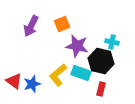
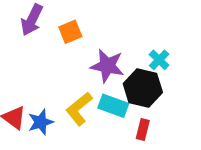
orange square: (62, 24) -> (70, 32), moved
purple arrow: (31, 26) -> (32, 20), moved
cyan cross: (112, 42) -> (159, 60), turned 32

